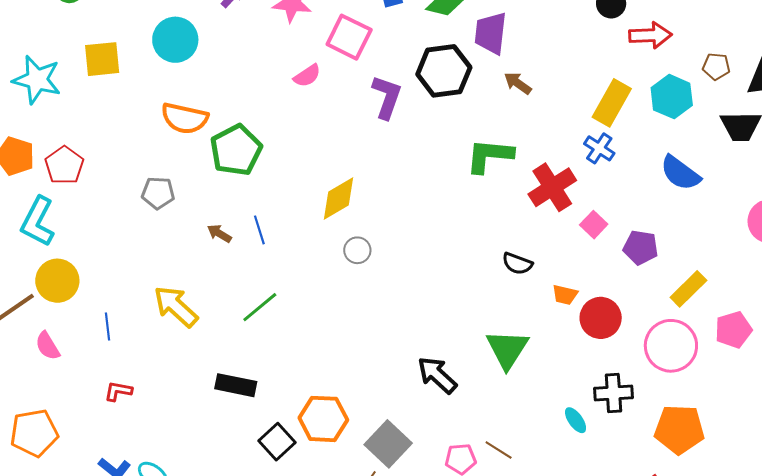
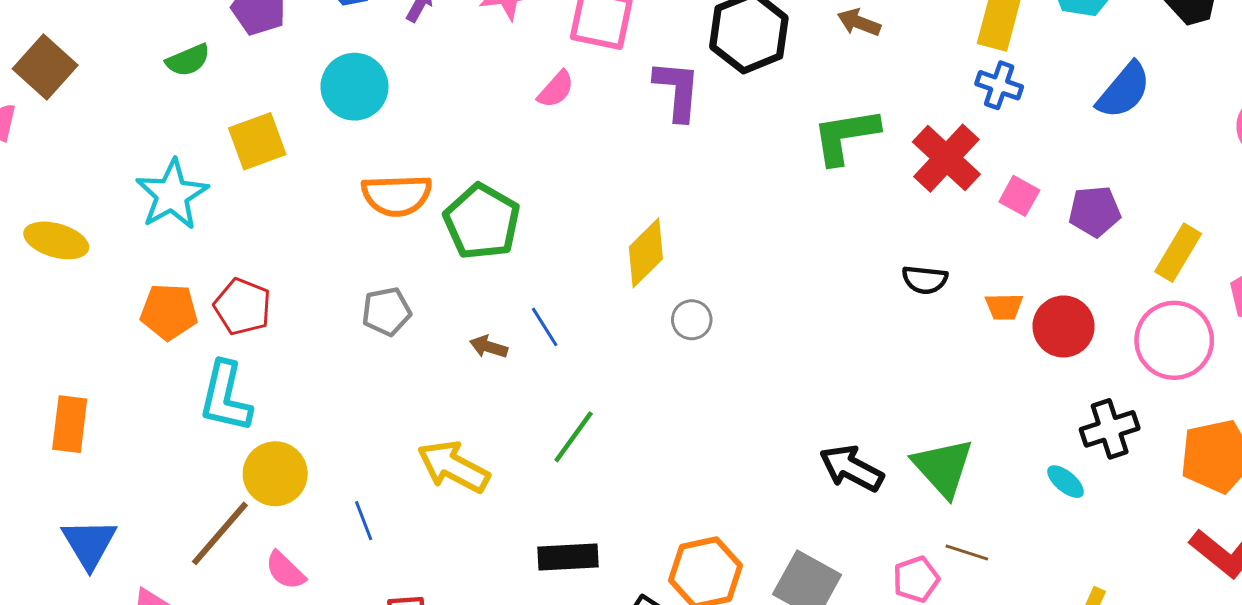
cyan star: (37, 80) -> (172, 195), turned -30
blue semicircle: (680, 173) -> (1124, 90), turned -72
green triangle: (507, 349) -> (943, 467), moved

